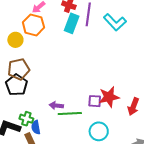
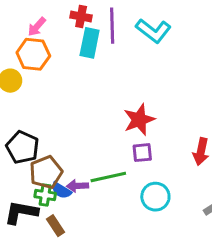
brown pentagon: (19, 69) -> (46, 172), moved
red star: (109, 97) -> (139, 120), moved
purple arrow: (56, 106) -> (77, 186), moved
blue semicircle: (36, 127) -> (61, 190), moved, turned -40

